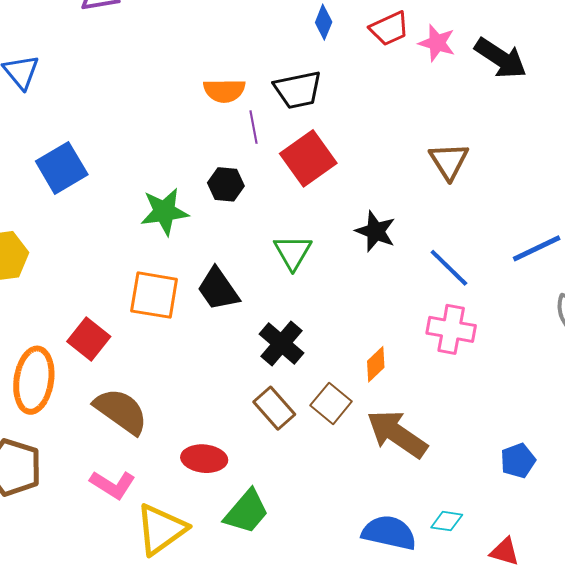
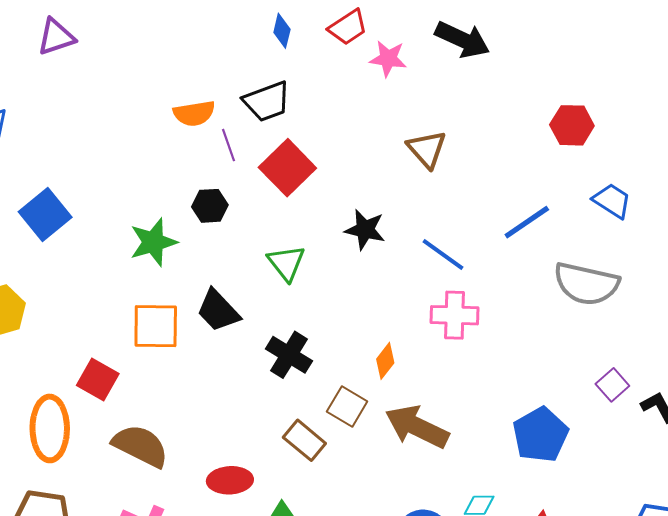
pink star: (437, 43) -> (388, 59), moved
brown rectangle: (274, 408) -> (304, 440), moved
blue pentagon: (518, 461) -> (540, 435), size x1.6

